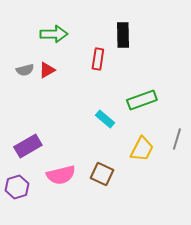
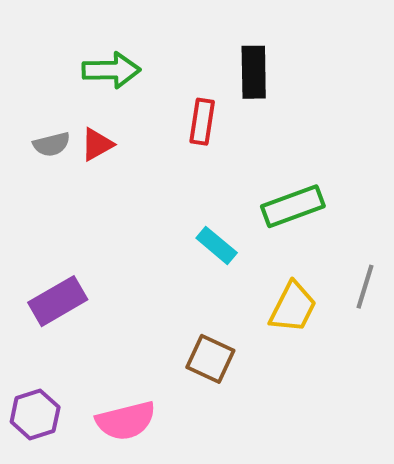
pink semicircle: (61, 175) -> (126, 421), moved
purple hexagon: (17, 187) -> (35, 415), moved

